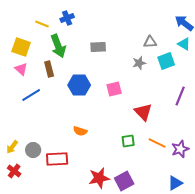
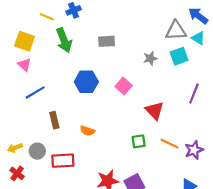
gray triangle: (150, 42) -> (176, 31), moved, size x1.5
brown rectangle: (49, 69) -> (54, 120), moved
pink square: (114, 89) -> (124, 86), turned -35
yellow arrow: (12, 147) -> (15, 148), turned 32

